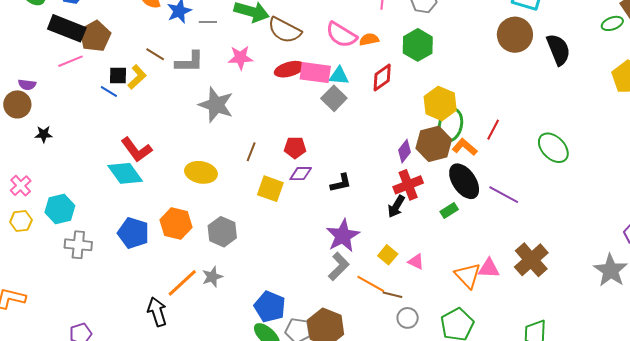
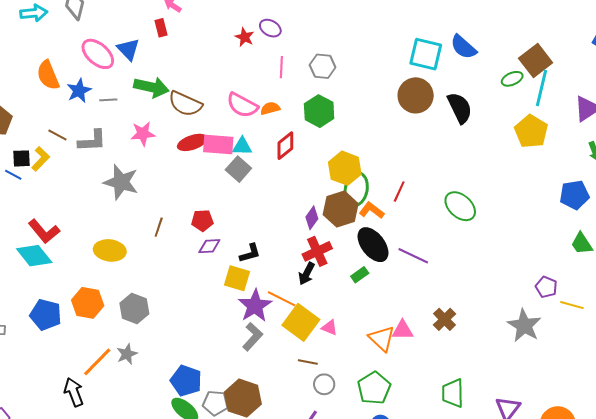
yellow square: (270, 189) -> (237, 278), moved
yellow square: (388, 255) -> (301, 322), size x1.8
brown cross: (531, 260) -> (444, 319), size x0.7
orange line: (371, 284) -> (282, 299), moved

